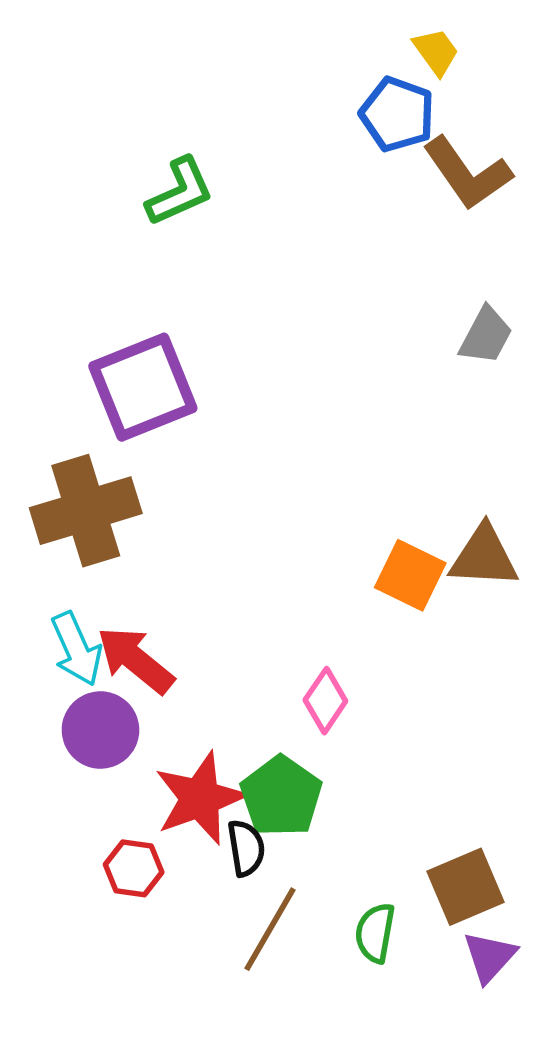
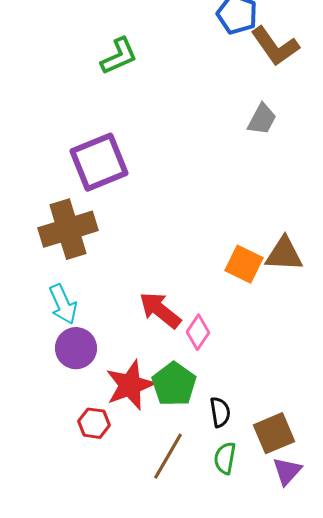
gray trapezoid: (486, 336) -> (262, 119), moved
red arrow: (136, 660) -> (160, 310), moved
black semicircle: (246, 848) -> (220, 412), moved

